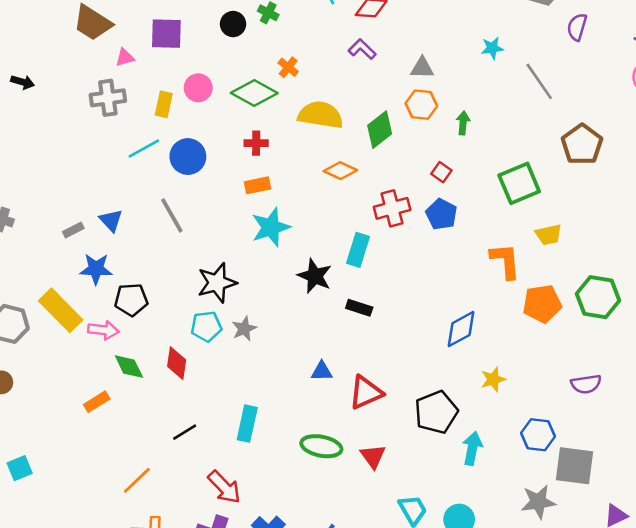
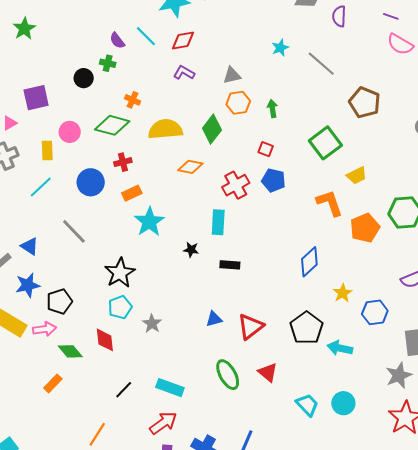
blue circle: (188, 157) -> (91, 182), moved
black star: (315, 276) -> (191, 250), size x0.6
gray star: (244, 329) -> (152, 324), moved
cyan rectangle: (247, 424) -> (170, 388), moved, turned -68
blue hexagon: (538, 435) -> (375, 312), moved
green ellipse: (321, 446) -> (228, 375), turned 64
cyan arrow: (472, 448) -> (340, 348), turned -75
red arrow: (224, 487) -> (163, 423), turned -68

